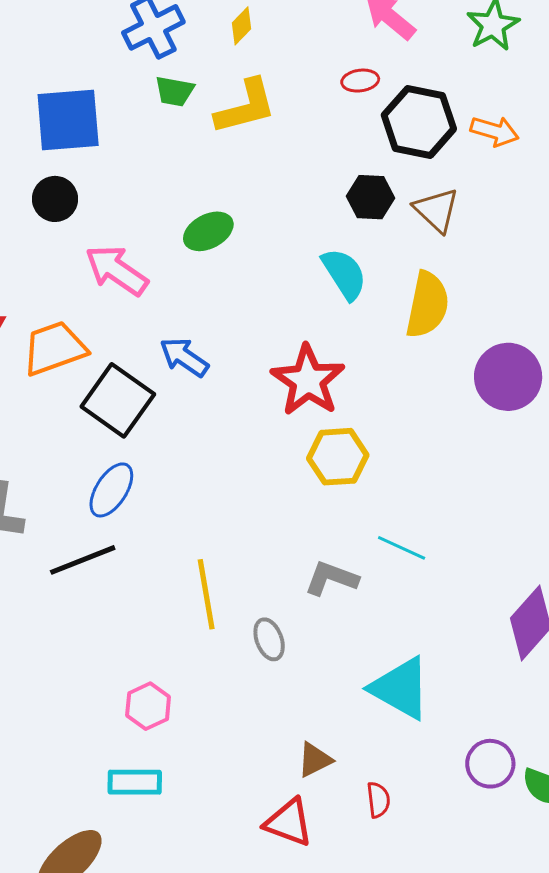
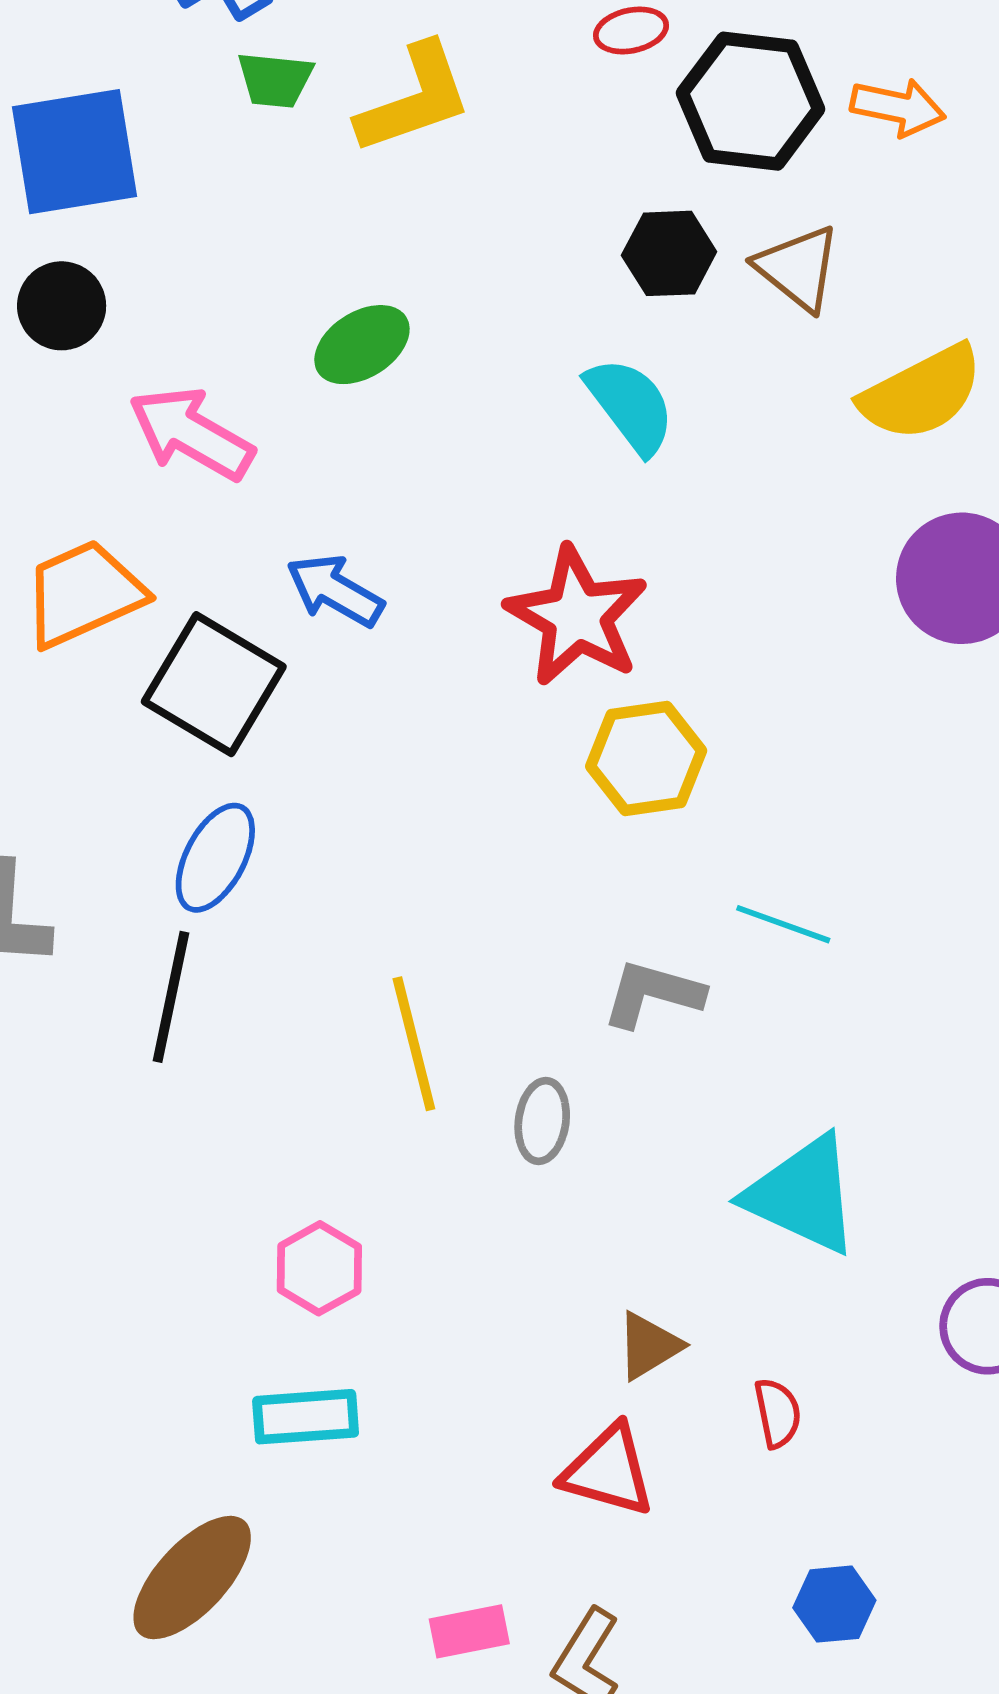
yellow semicircle: (427, 305) -> (921, 393), moved, turned 56
black line: (83, 560) -> (171, 997), turned -52
gray ellipse: (269, 639) -> (542, 1121), turned 33

